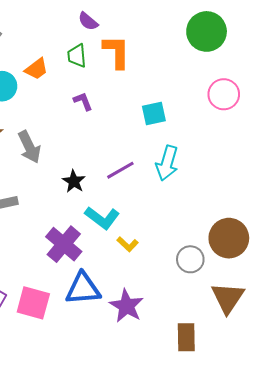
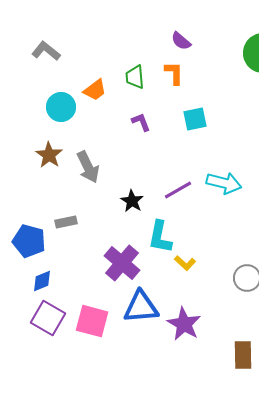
purple semicircle: (88, 21) -> (181, 41), moved
orange L-shape: (116, 52) -> (174, 73), size x0.7
cyan square: (154, 114) -> (195, 119), moved
cyan arrow: (167, 163) -> (224, 183), turned -92
cyan L-shape: (102, 218) -> (160, 237), turned 64

